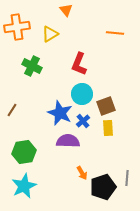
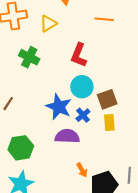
orange line: (115, 33) -> (104, 19), moved

